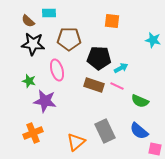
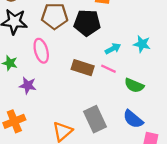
cyan star: (153, 40) -> (142, 44), moved
black pentagon: (99, 58) -> (87, 23), moved
purple star: (45, 101) -> (28, 85), size x0.7

